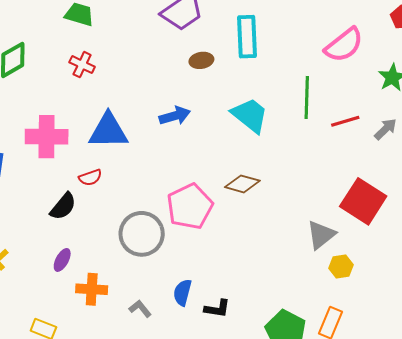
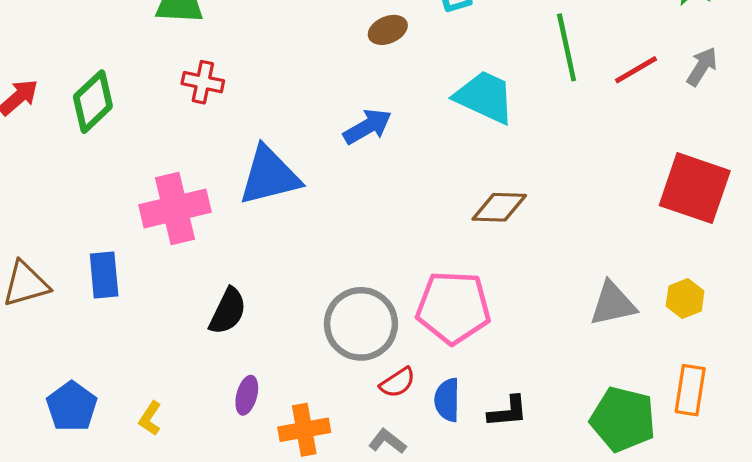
red semicircle: (90, 178) -> (398, 383), moved
pink pentagon: (190, 207) -> (453, 307), moved, turned -30
gray triangle: (321, 235) -> (613, 304), moved, turned 40

